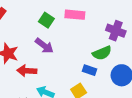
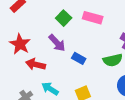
blue rectangle: (89, 70) -> (79, 58), moved

